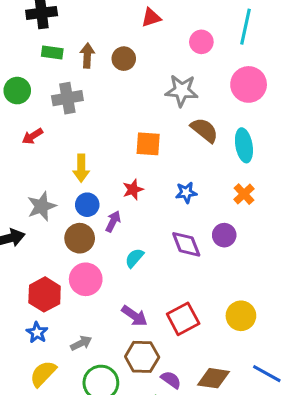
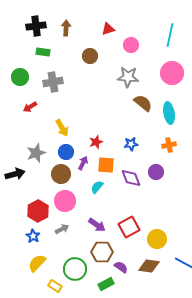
pink circle: (201, 42) -> (131, 45), moved
brown arrow: (87, 56) -> (66, 28), moved
orange square: (148, 144) -> (106, 165), moved
yellow arrow: (81, 168) -> (62, 128), turned -30
orange cross: (244, 194) -> (169, 145), turned 32
yellow circle: (241, 316) -> (157, 239), moved
gray arrow: (81, 343) -> (62, 229), moved

